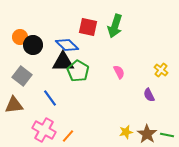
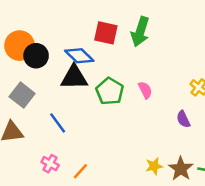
orange circle: (20, 37) -> (20, 46), size x1.5
green pentagon: (78, 71) -> (110, 91), moved
pink cross: (44, 130) -> (50, 164), size x0.6

